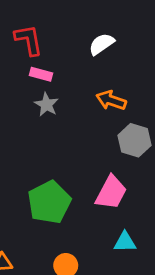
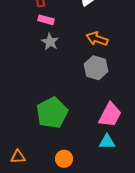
gray hexagon: (135, 140) -> (96, 68), moved
pink trapezoid: (111, 193) -> (110, 115), moved

